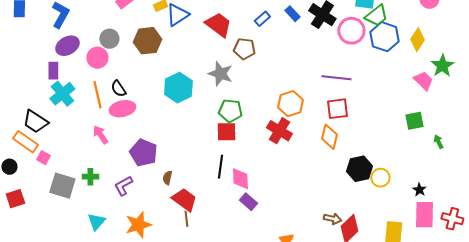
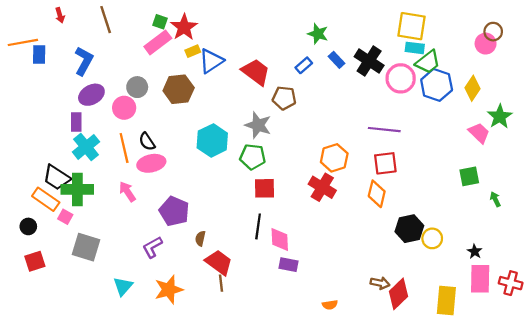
green pentagon: (230, 111) -> (253, 157), moved
green cross: (90, 177) -> (77, 189), moved, size x1.8
purple rectangle: (248, 202) -> (289, 265), turned -30

